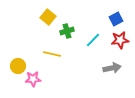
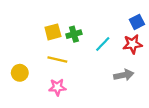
yellow square: (48, 17) -> (53, 32), moved, turned 35
blue square: (116, 19) -> (137, 22), moved
pink star: (33, 79) -> (57, 87), moved

